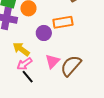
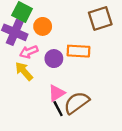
pink arrow: (25, 64) -> (29, 52), moved
black line: (28, 77) -> (58, 109), moved

